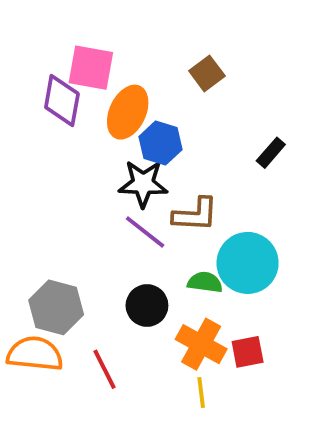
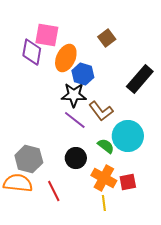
black rectangle: (271, 153) -> (140, 79), size x1.8
brown L-shape: (195, 215) -> (101, 111), turned 50
green semicircle: (205, 282) -> (106, 146), turned 30

